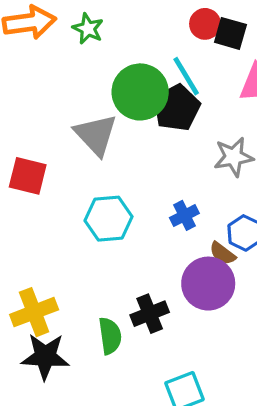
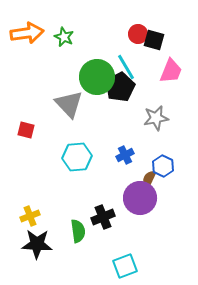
red square: (28, 176) -> (26, 130), size x0.7
brown semicircle: (222, 253) -> (149, 179), turned 78
yellow cross: (34, 312) -> (30, 216), size x0.7

